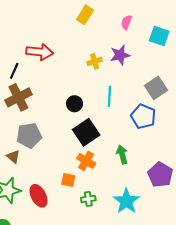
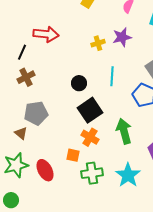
brown cross: (18, 97) -> (26, 77), size x0.7
green arrow: (122, 155) -> (124, 131), size x1.4
green cross: (88, 199) -> (92, 173), size x1.5

